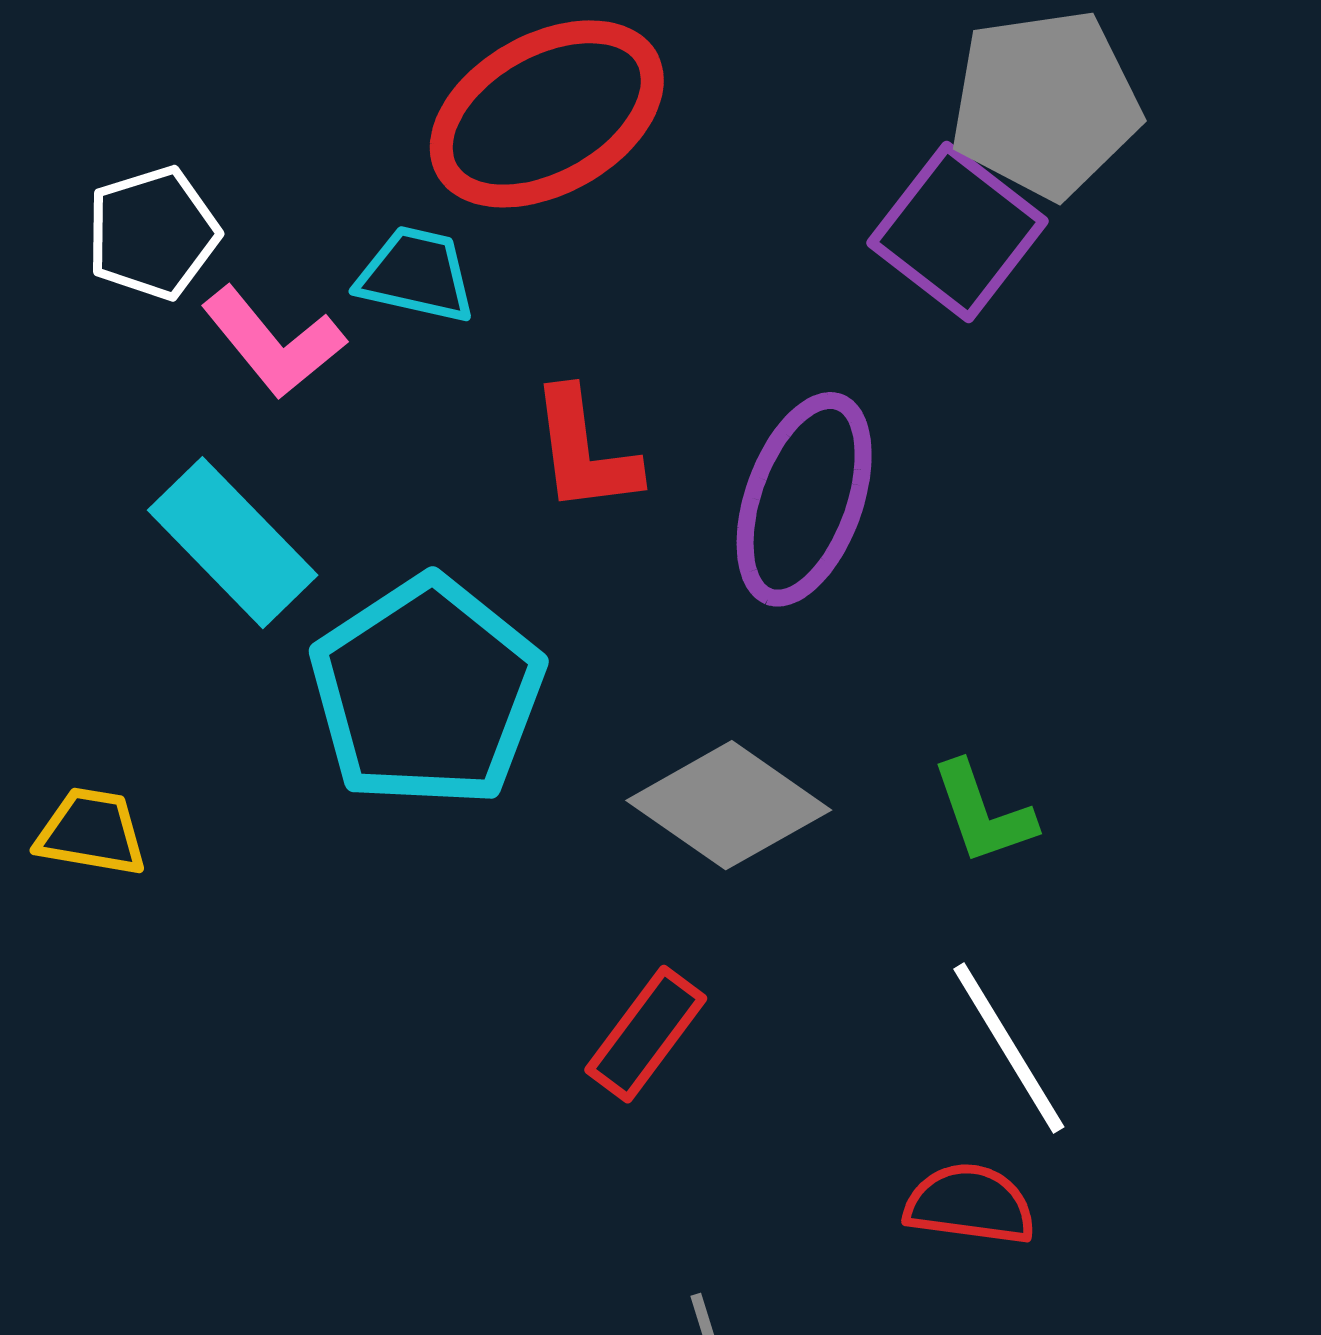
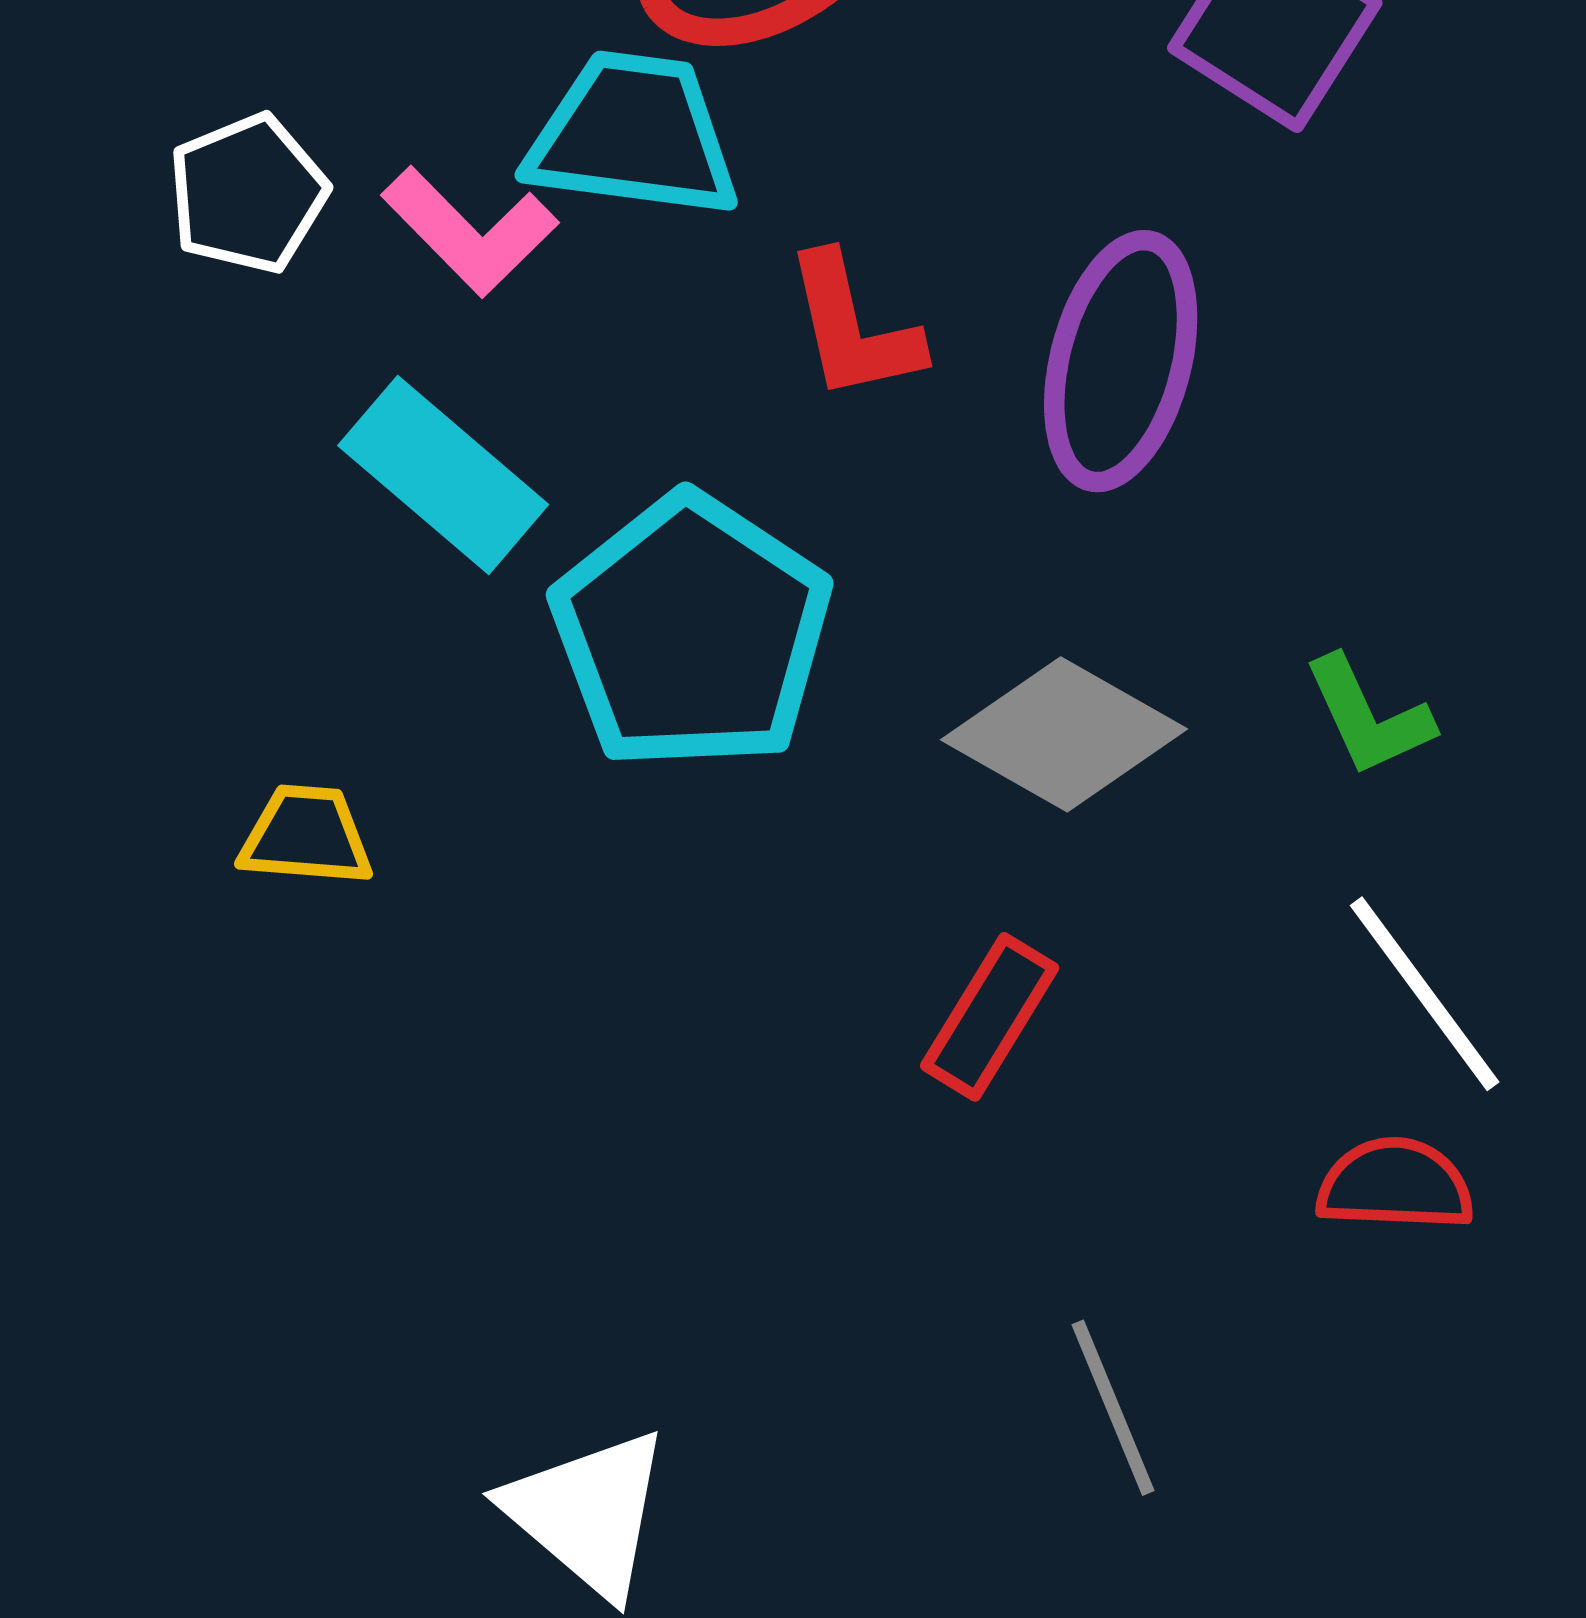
white pentagon: (153, 233) -> (248, 194), moved
cyan trapezoid: (416, 275) -> (633, 135), size x1.5

